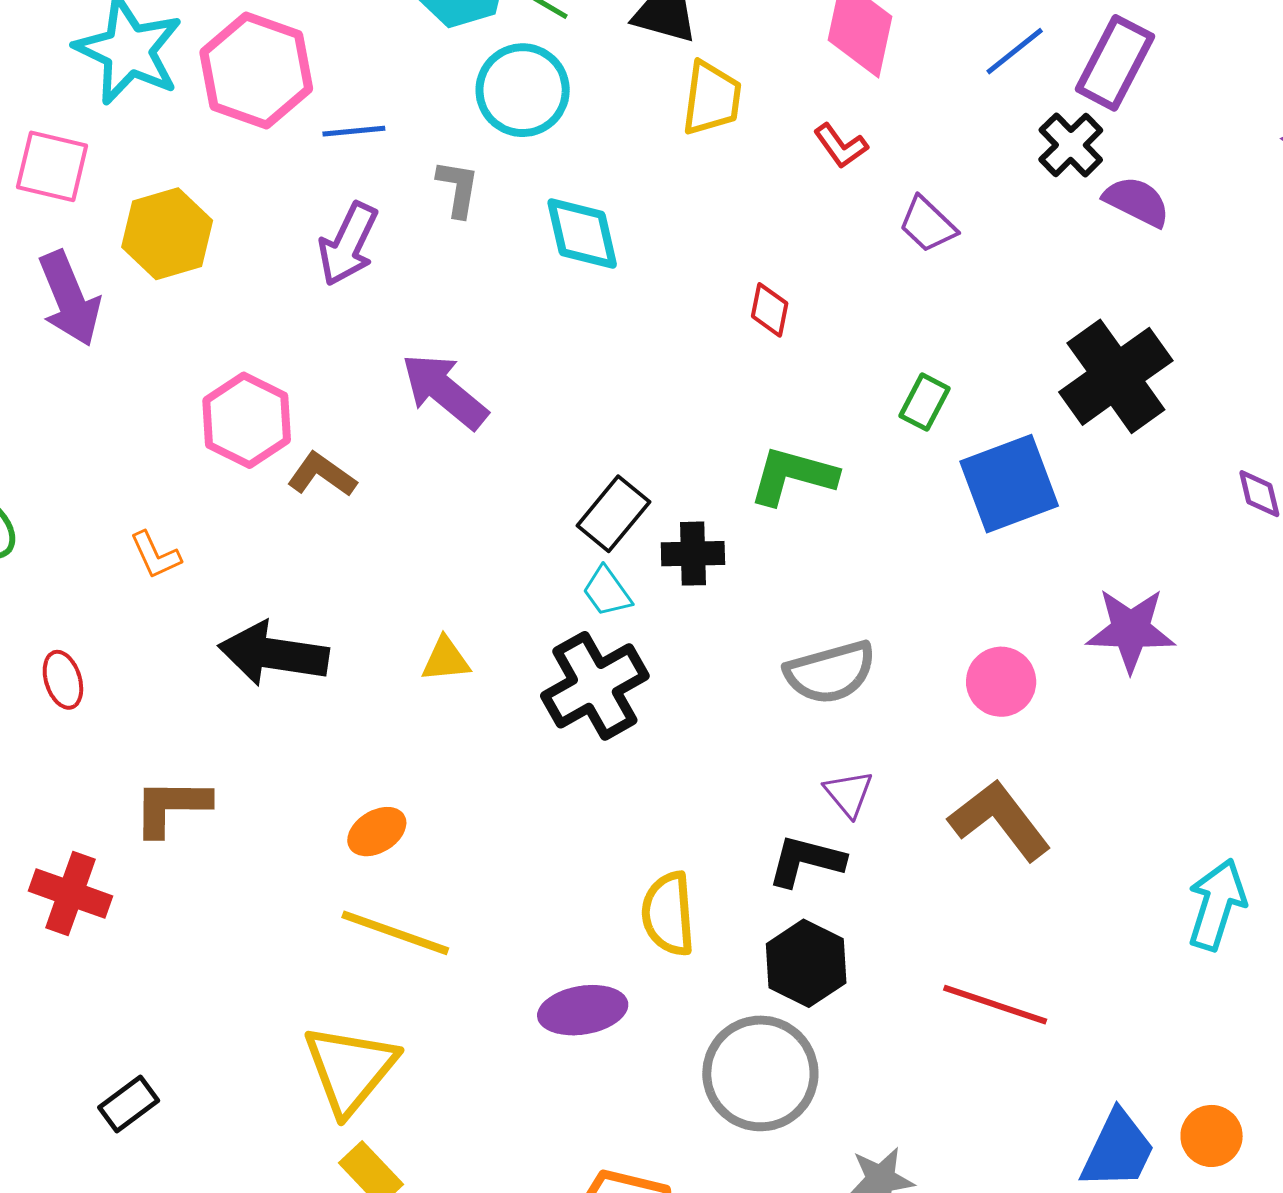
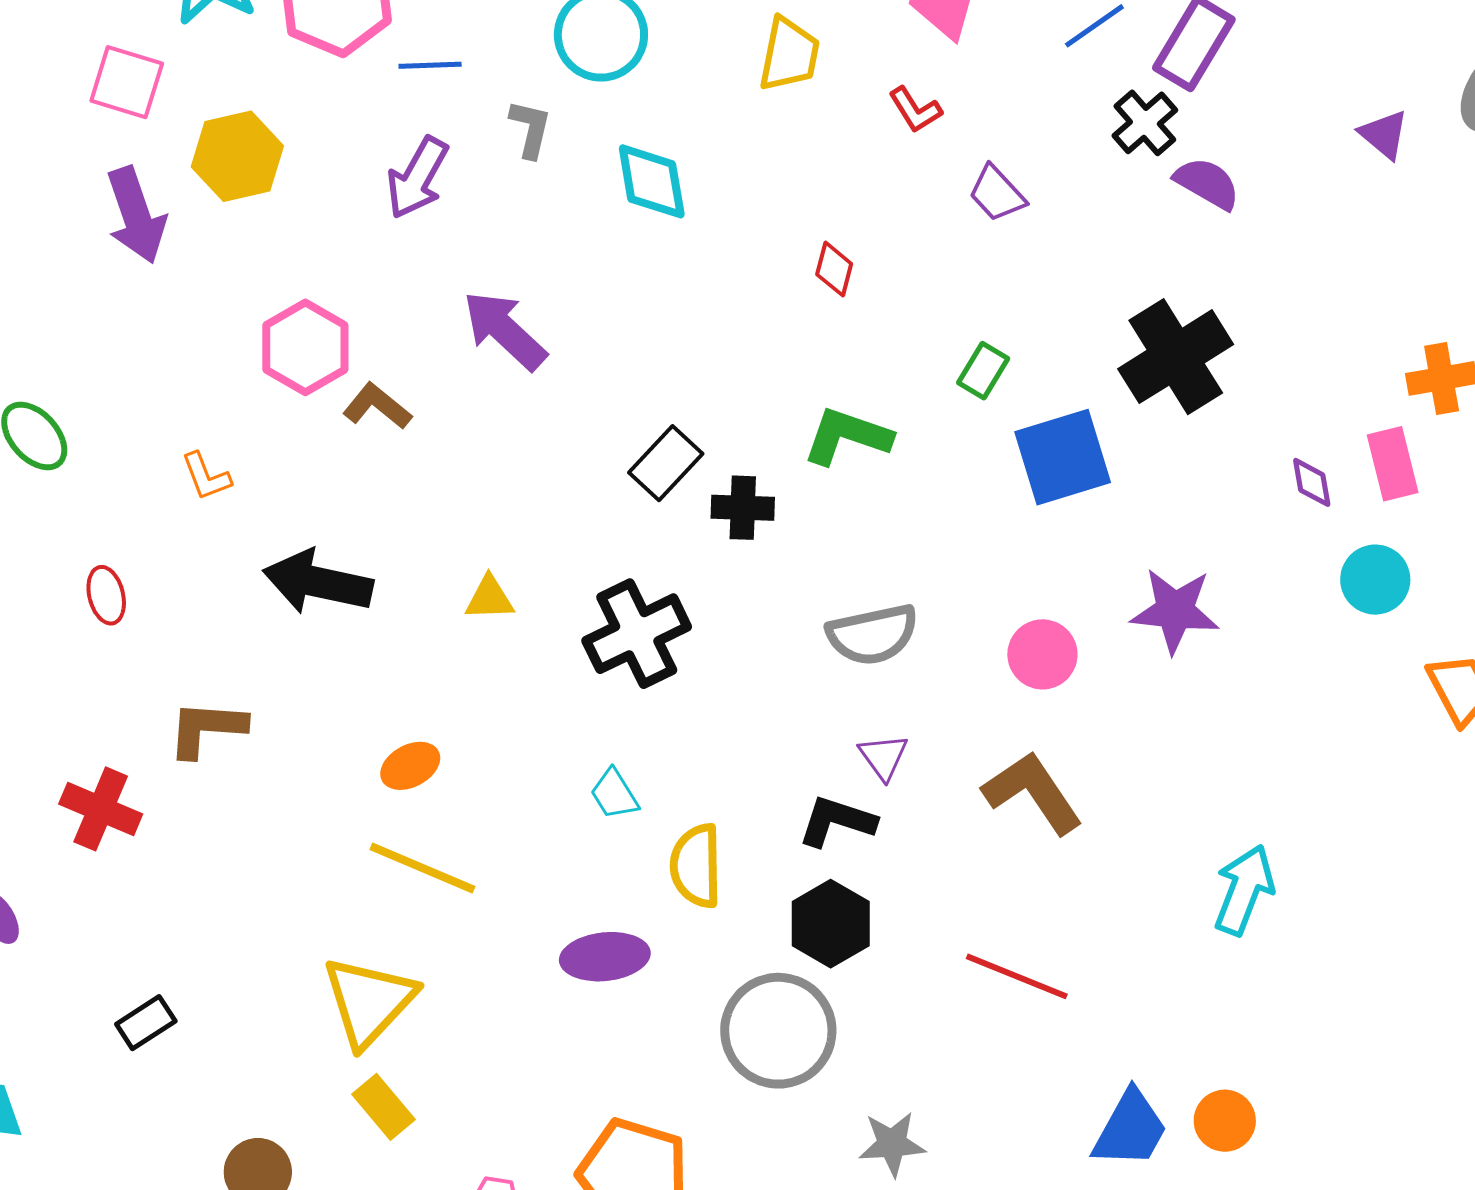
cyan trapezoid: (607, 592) -> (614, 794), moved

